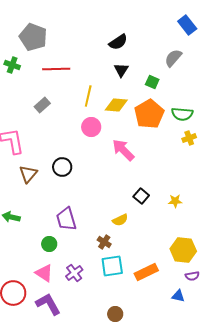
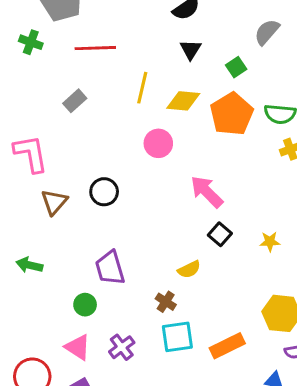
green square: (152, 82) -> (236, 67), turned 32
pink circle: (91, 127) -> (158, 143), moved
pink arrow: (123, 150) -> (207, 192), moved

